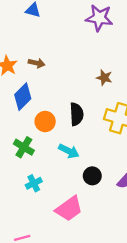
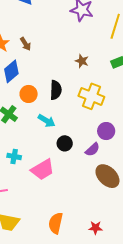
brown arrow: (37, 63) -> (25, 44), turned 40
cyan cross: (34, 183) -> (14, 156), moved, turned 32

